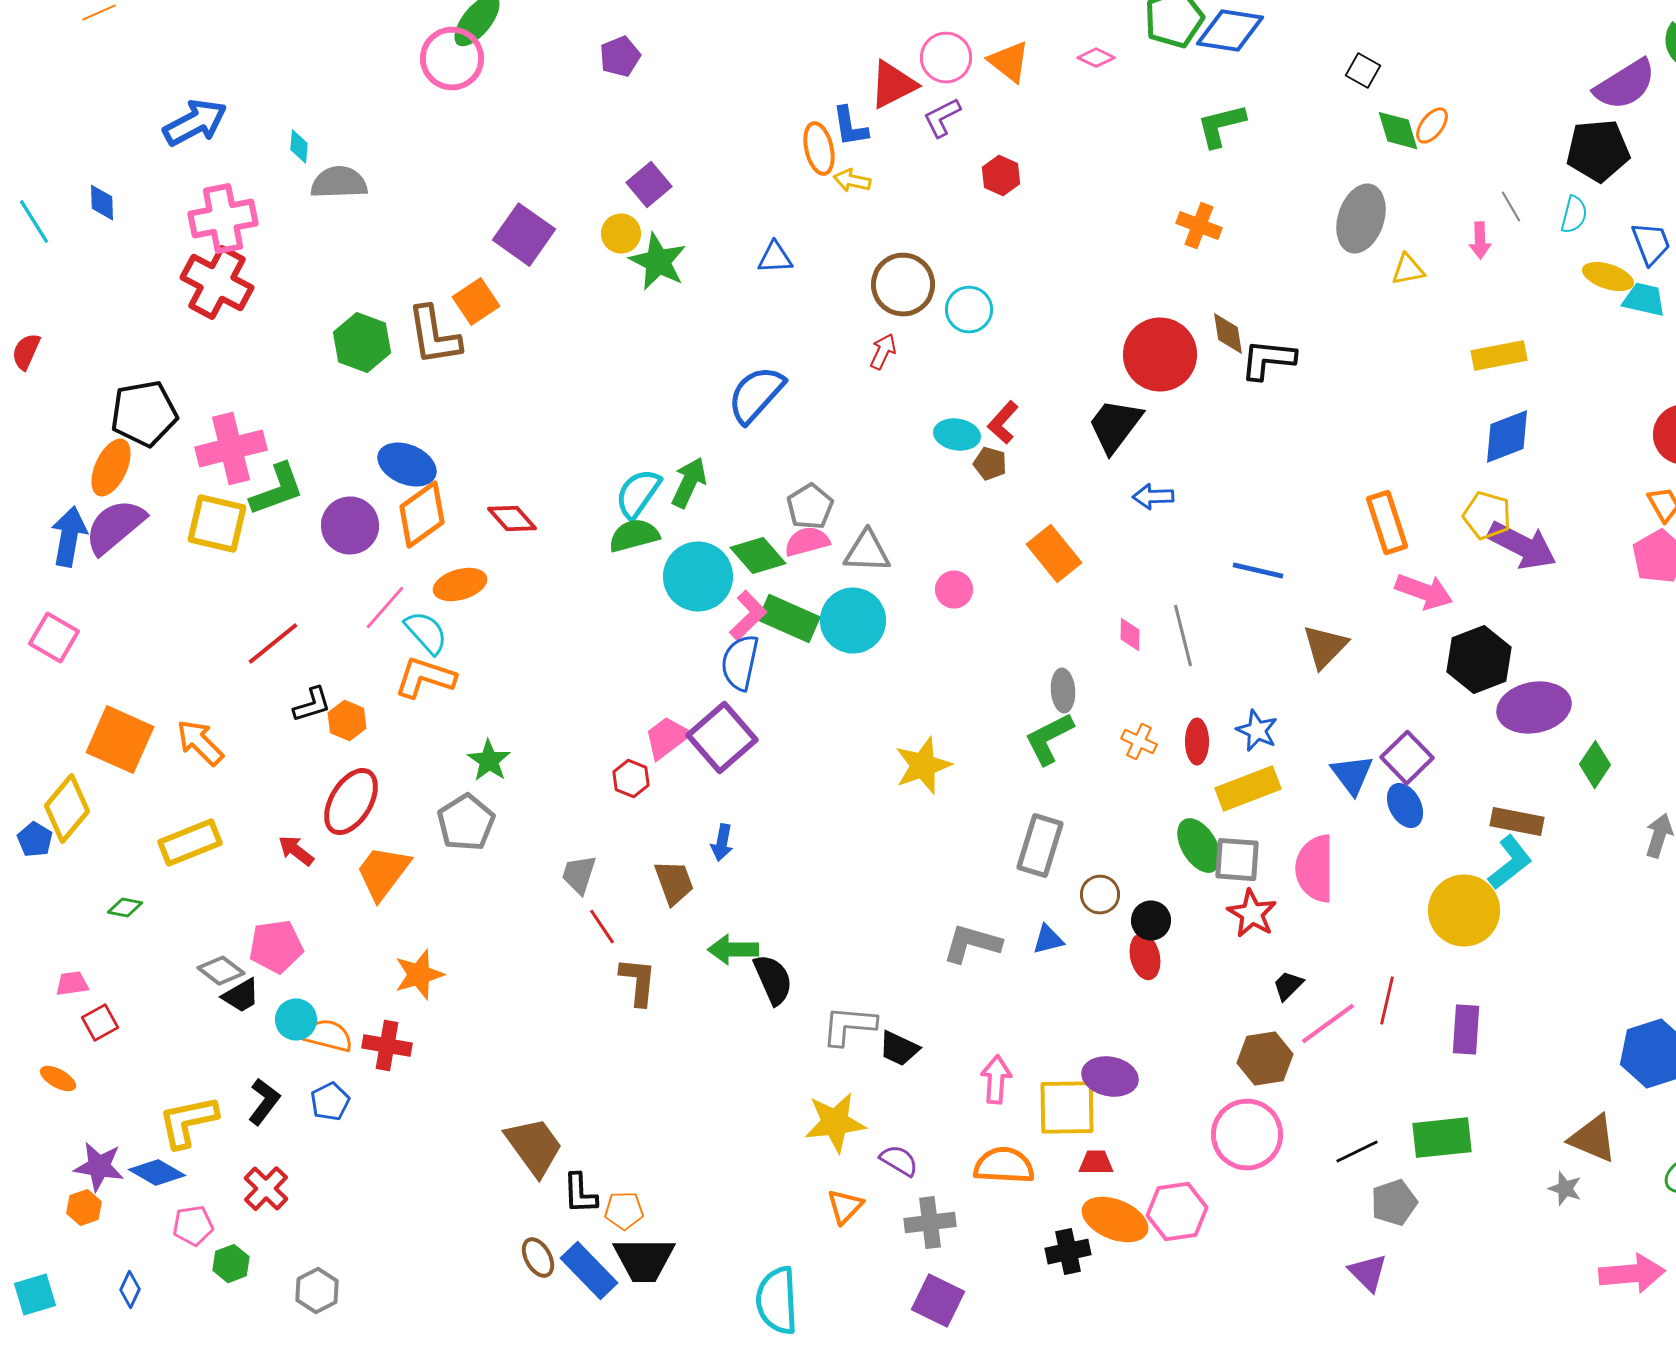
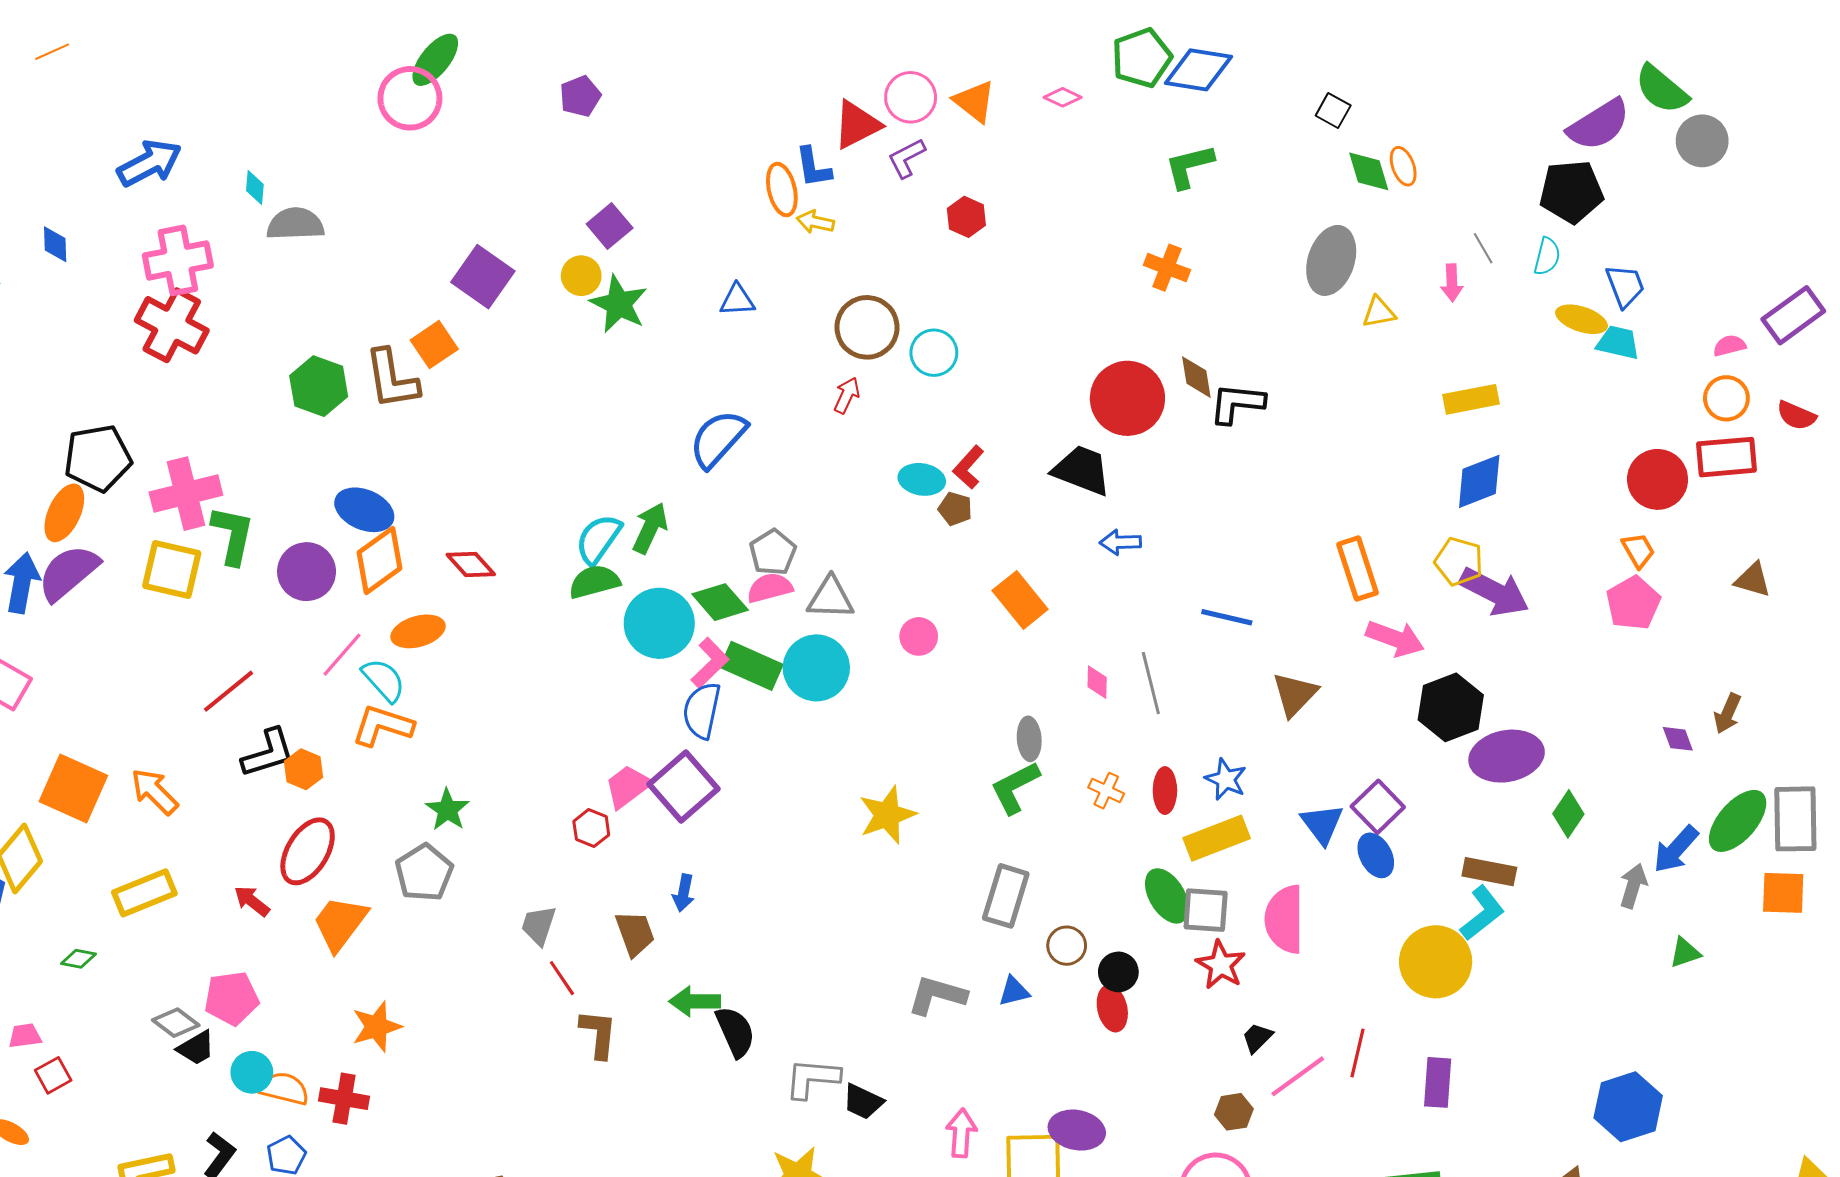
orange ellipse: (1432, 126) -> (1403, 166), turned -57
black trapezoid: (1115, 426) -> (1082, 470), turned 74
green L-shape: (277, 490) -> (233, 535), turned -58
black L-shape: (312, 705) -> (268, 753), size x1.4
brown hexagon: (1265, 1059) -> (1234, 1112), size x0.7

